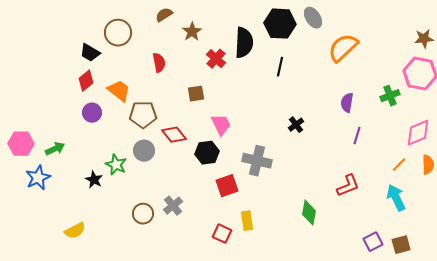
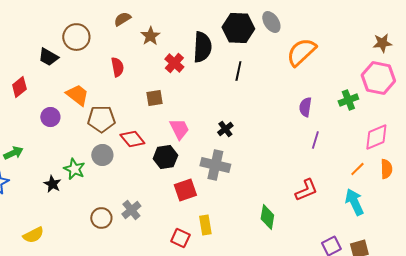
red diamond: (86, 81) -> (19, 87), moved
black cross: (296, 125) -> (225, 129), moved

